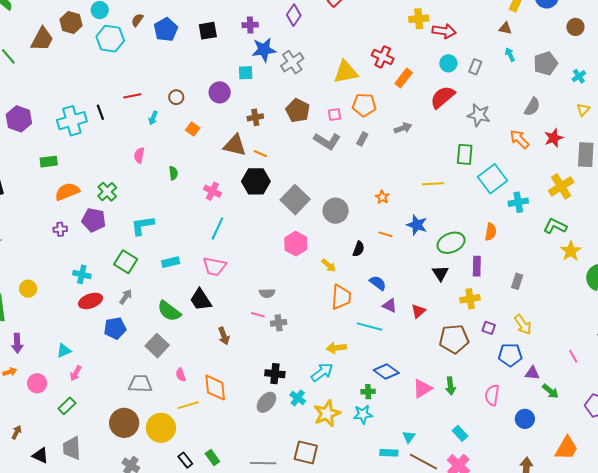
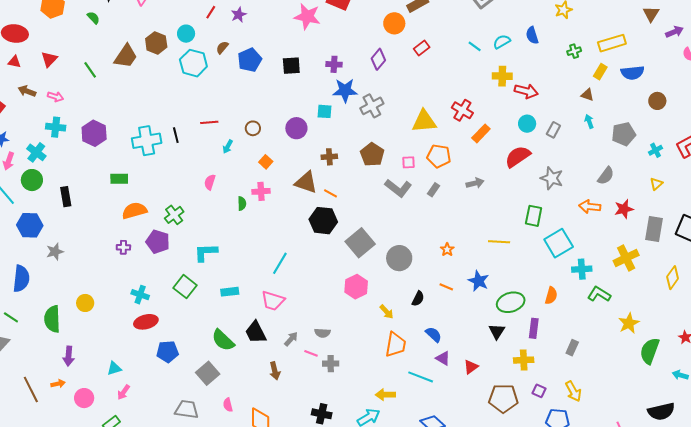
orange arrow: (520, 139) -> (590, 207), turned -45
pink cross: (212, 191) -> (261, 191), moved, turned -36
green L-shape: (555, 226) -> (599, 294), moved
gray arrow: (126, 297) -> (291, 339), moved

